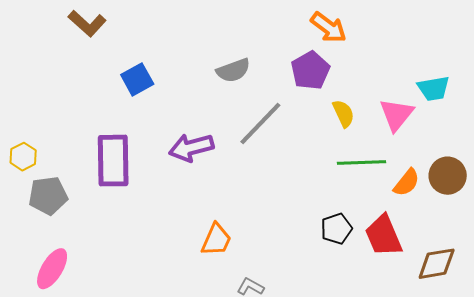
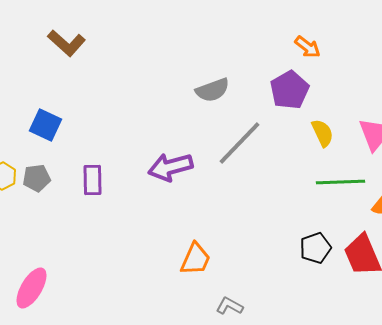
orange arrow: (328, 27) -> (307, 47), size x0.7
blue square: (137, 79) -> (45, 125), moved, turned -36
purple rectangle: (113, 161) -> (92, 180), size x0.6
gray pentagon: (48, 196) -> (36, 178), moved, size x0.7

